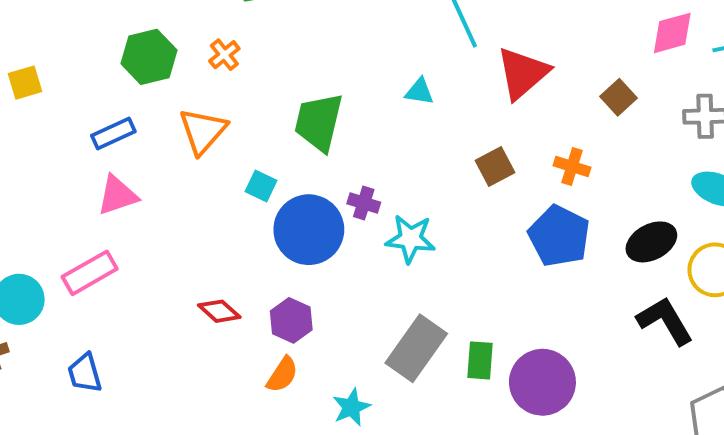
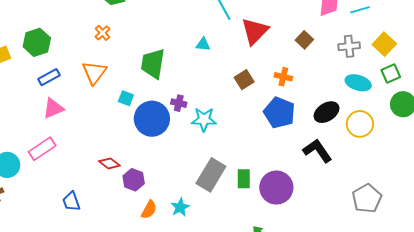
green hexagon: (149, 57) -> (37, 42), moved
purple hexagon: (291, 320) -> (134, 180), moved
black L-shape: (665, 321) -> (317, 151), moved
blue trapezoid: (85, 373) -> (71, 201), moved
orange semicircle: (282, 375) -> (149, 210), moved

